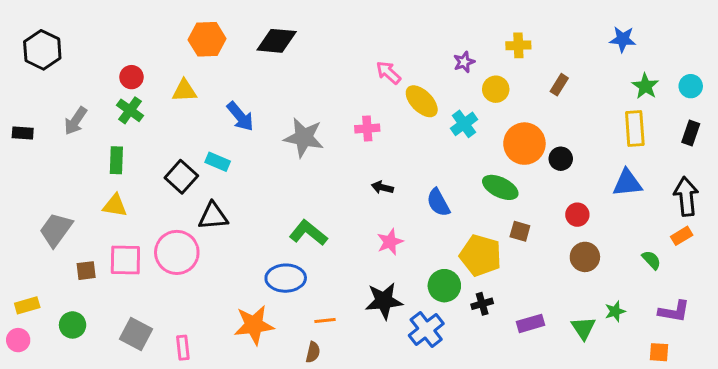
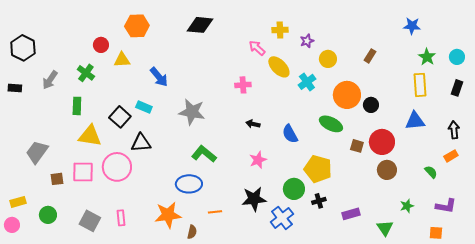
black diamond: (277, 41) -> (200, 25), moved
yellow cross: (518, 45) -> (280, 30), moved
black hexagon: (42, 50) -> (23, 48), moved
red circle: (131, 77) -> (101, 45), moved
gray star: (304, 138) -> (192, 112), moved
black arrow: (686, 196) -> (454, 130), size x0.7
yellow triangle: (115, 206) -> (90, 136), moved, size x1.4
red circle: (577, 215) -> (382, 142), size x1.6
brown square: (520, 231) -> (357, 146), moved
green triangle: (583, 328) -> (385, 228), moved
pink rectangle: (183, 348) -> (121, 218), moved
brown semicircle: (313, 352) -> (192, 232), moved

